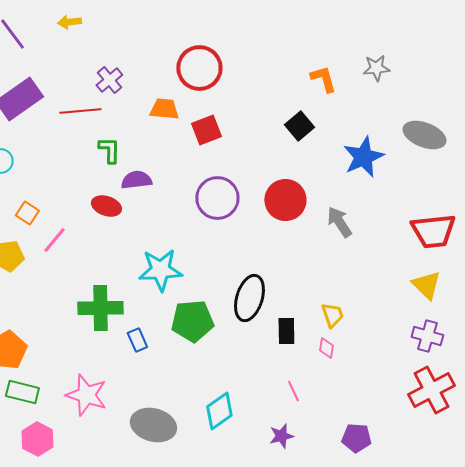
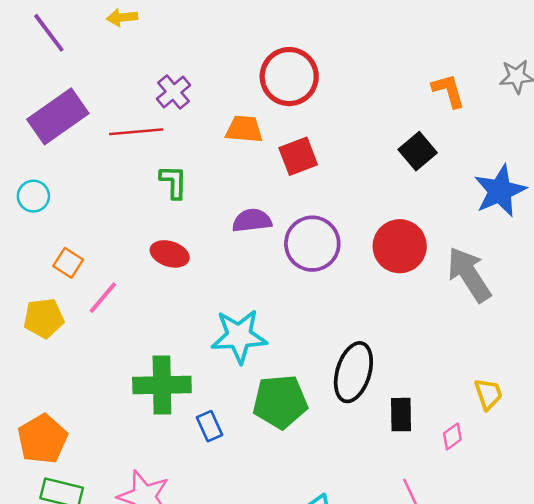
purple semicircle: (136, 180) -> (252, 220), moved
gray arrow: (339, 222) -> (469, 274), size x1.4
yellow trapezoid: (332, 315) -> (488, 394), moved
pink diamond: (326, 348) -> (452, 436), turned 45

